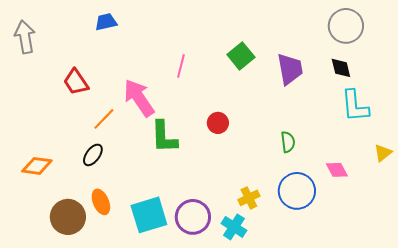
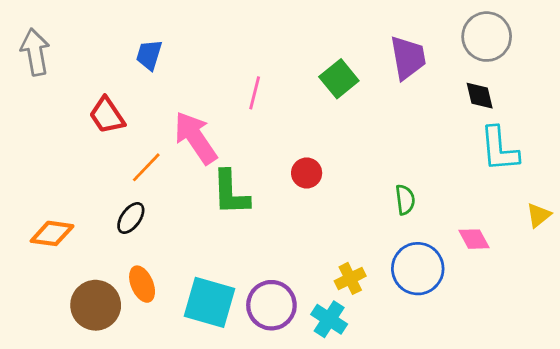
blue trapezoid: (106, 22) -> (149, 55), moved, turned -60
purple trapezoid: (290, 69) -> (408, 58), moved
cyan square: (149, 215) -> (210, 302), turned 33

